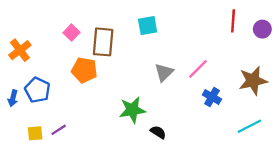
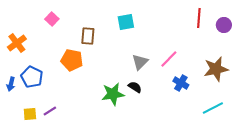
pink square: (71, 33) -> (52, 19), moved
brown rectangle: (103, 42) -> (88, 36), size x0.7
black semicircle: (158, 132) -> (135, 87), moved

